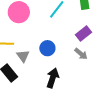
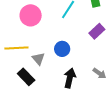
gray arrow: (81, 54) -> (99, 73), moved

